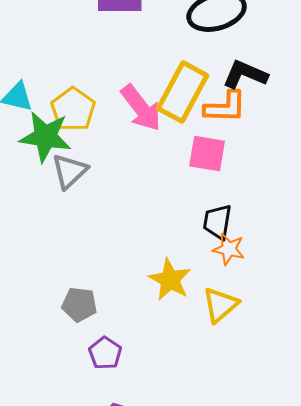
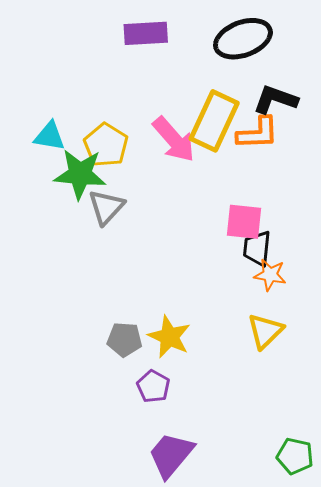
pink square: (207, 154) -> (244, 222), moved
yellow star: (170, 280) -> (169, 337), moved

